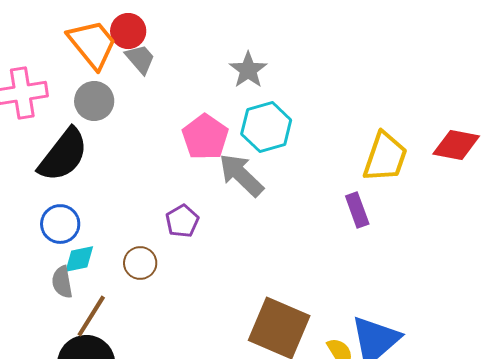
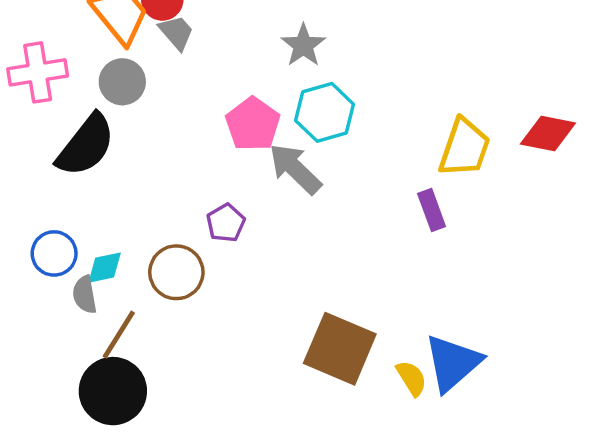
blue circle: (60, 224) -> (54, 253), moved
brown circle: (140, 263) -> (176, 272), size x1.4

